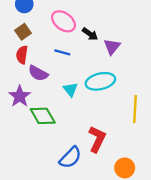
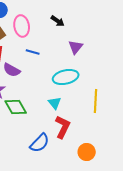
pink ellipse: (63, 21) -> (22, 26), moved, turned 45
black arrow: (90, 34) -> (58, 21), moved
cyan triangle: (70, 89) -> (55, 103), moved

